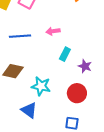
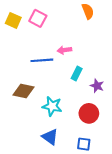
blue line: (20, 36) -> (42, 60), moved
blue triangle: (29, 110) -> (50, 137), moved

